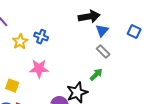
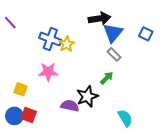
blue triangle: (102, 31) -> (113, 33), size x1.5
blue cross: (41, 37) -> (50, 39), size x1.5
yellow star: (20, 42) -> (67, 44), moved

